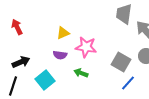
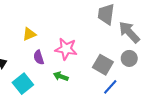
yellow triangle: (63, 33) -> (29, 34), moved
purple semicircle: (60, 55) -> (39, 57), turned 64

